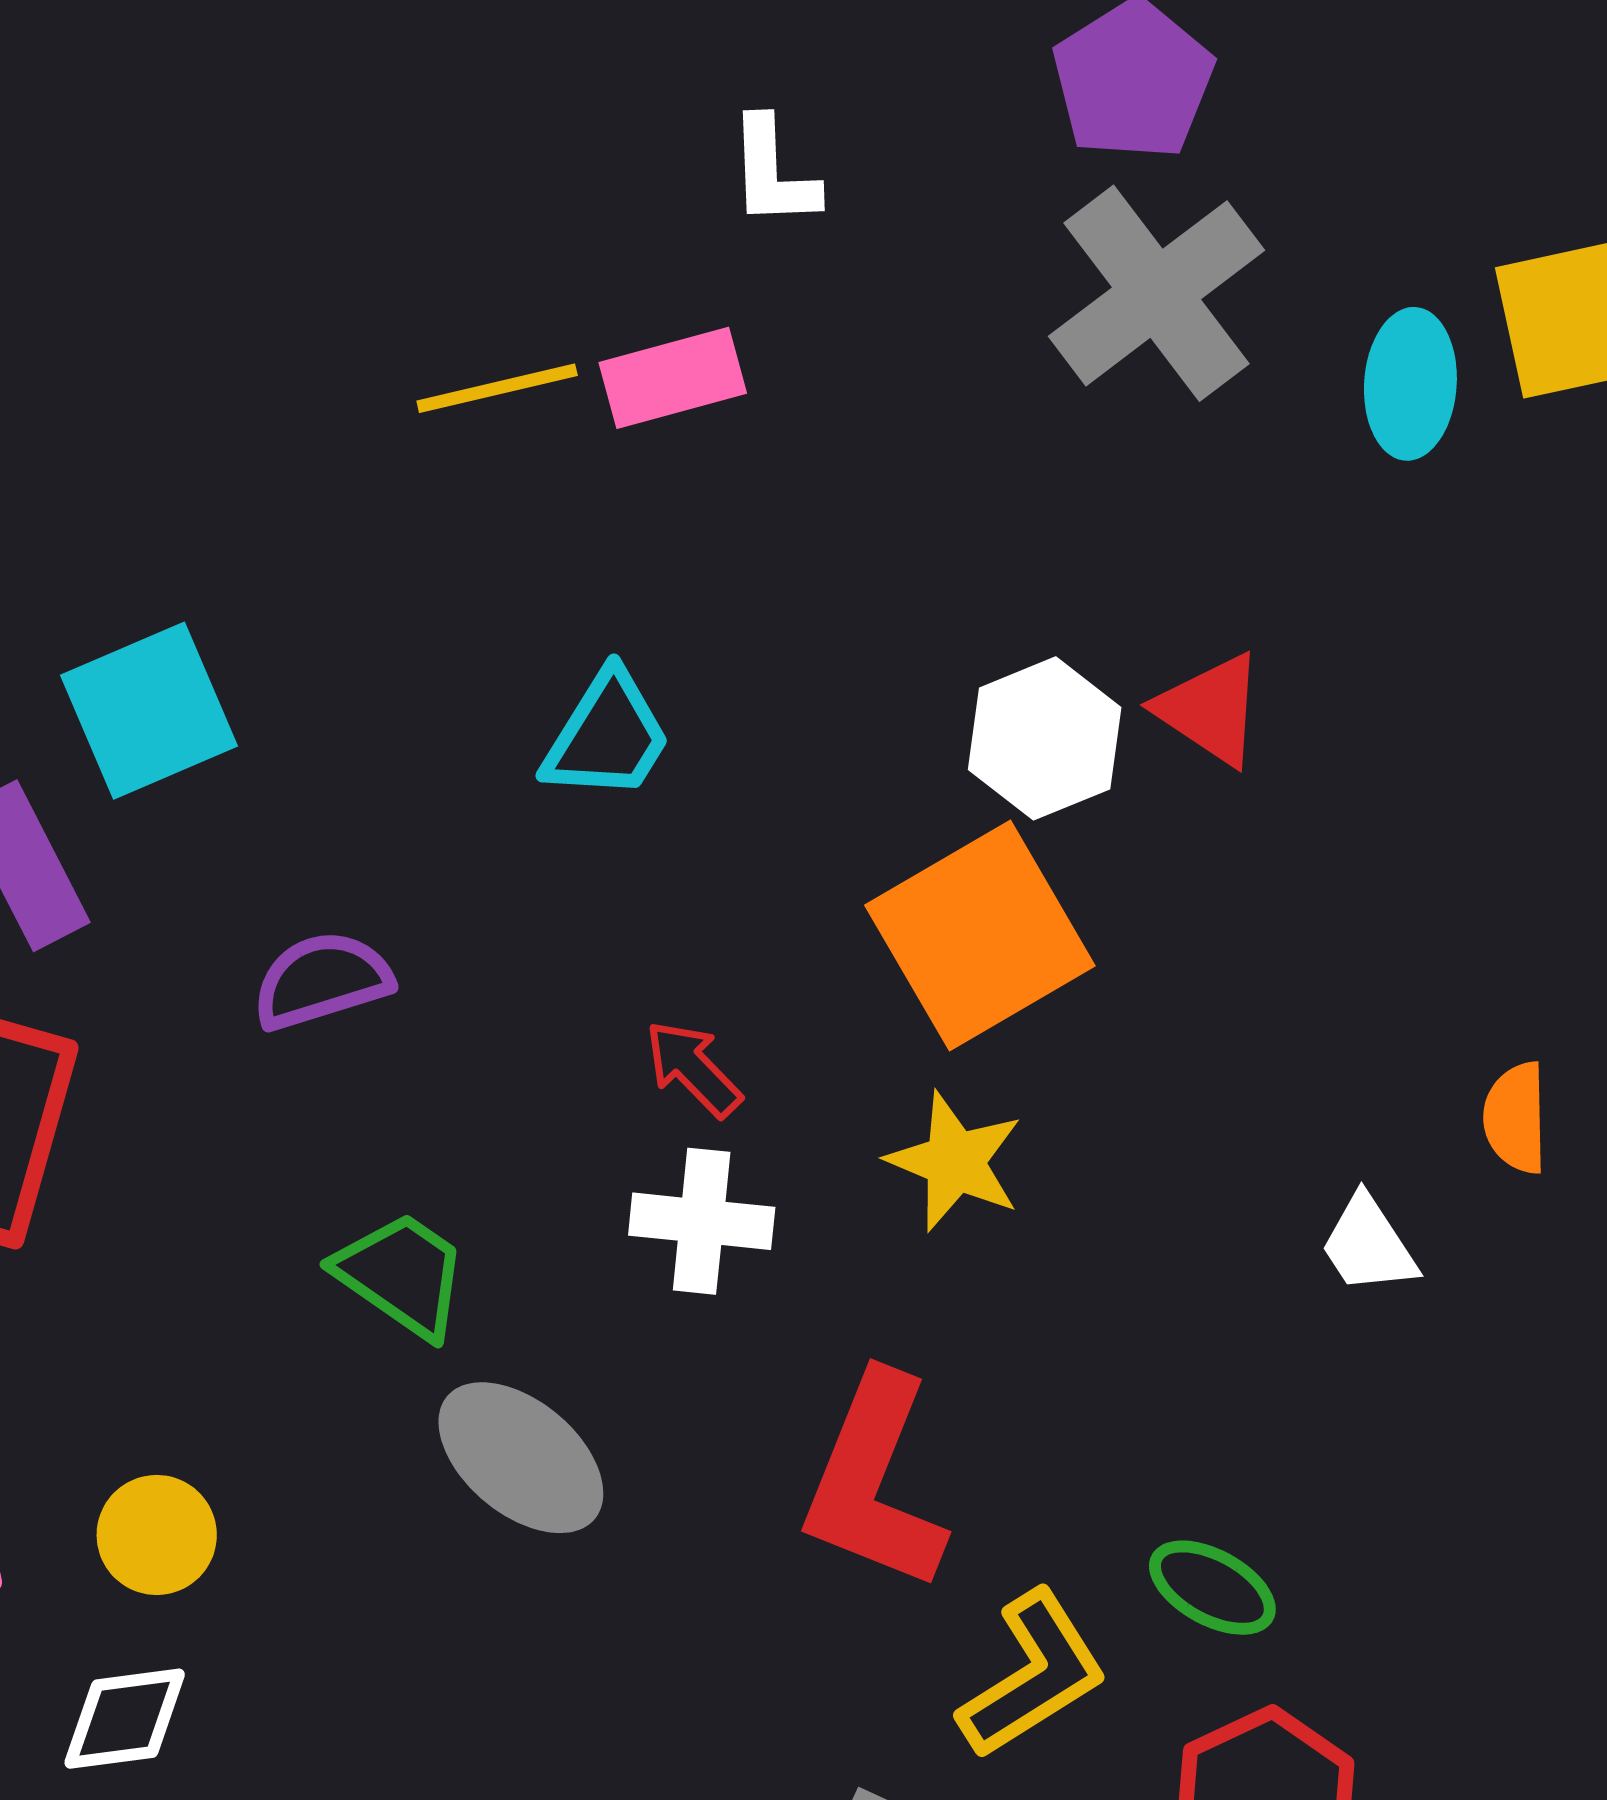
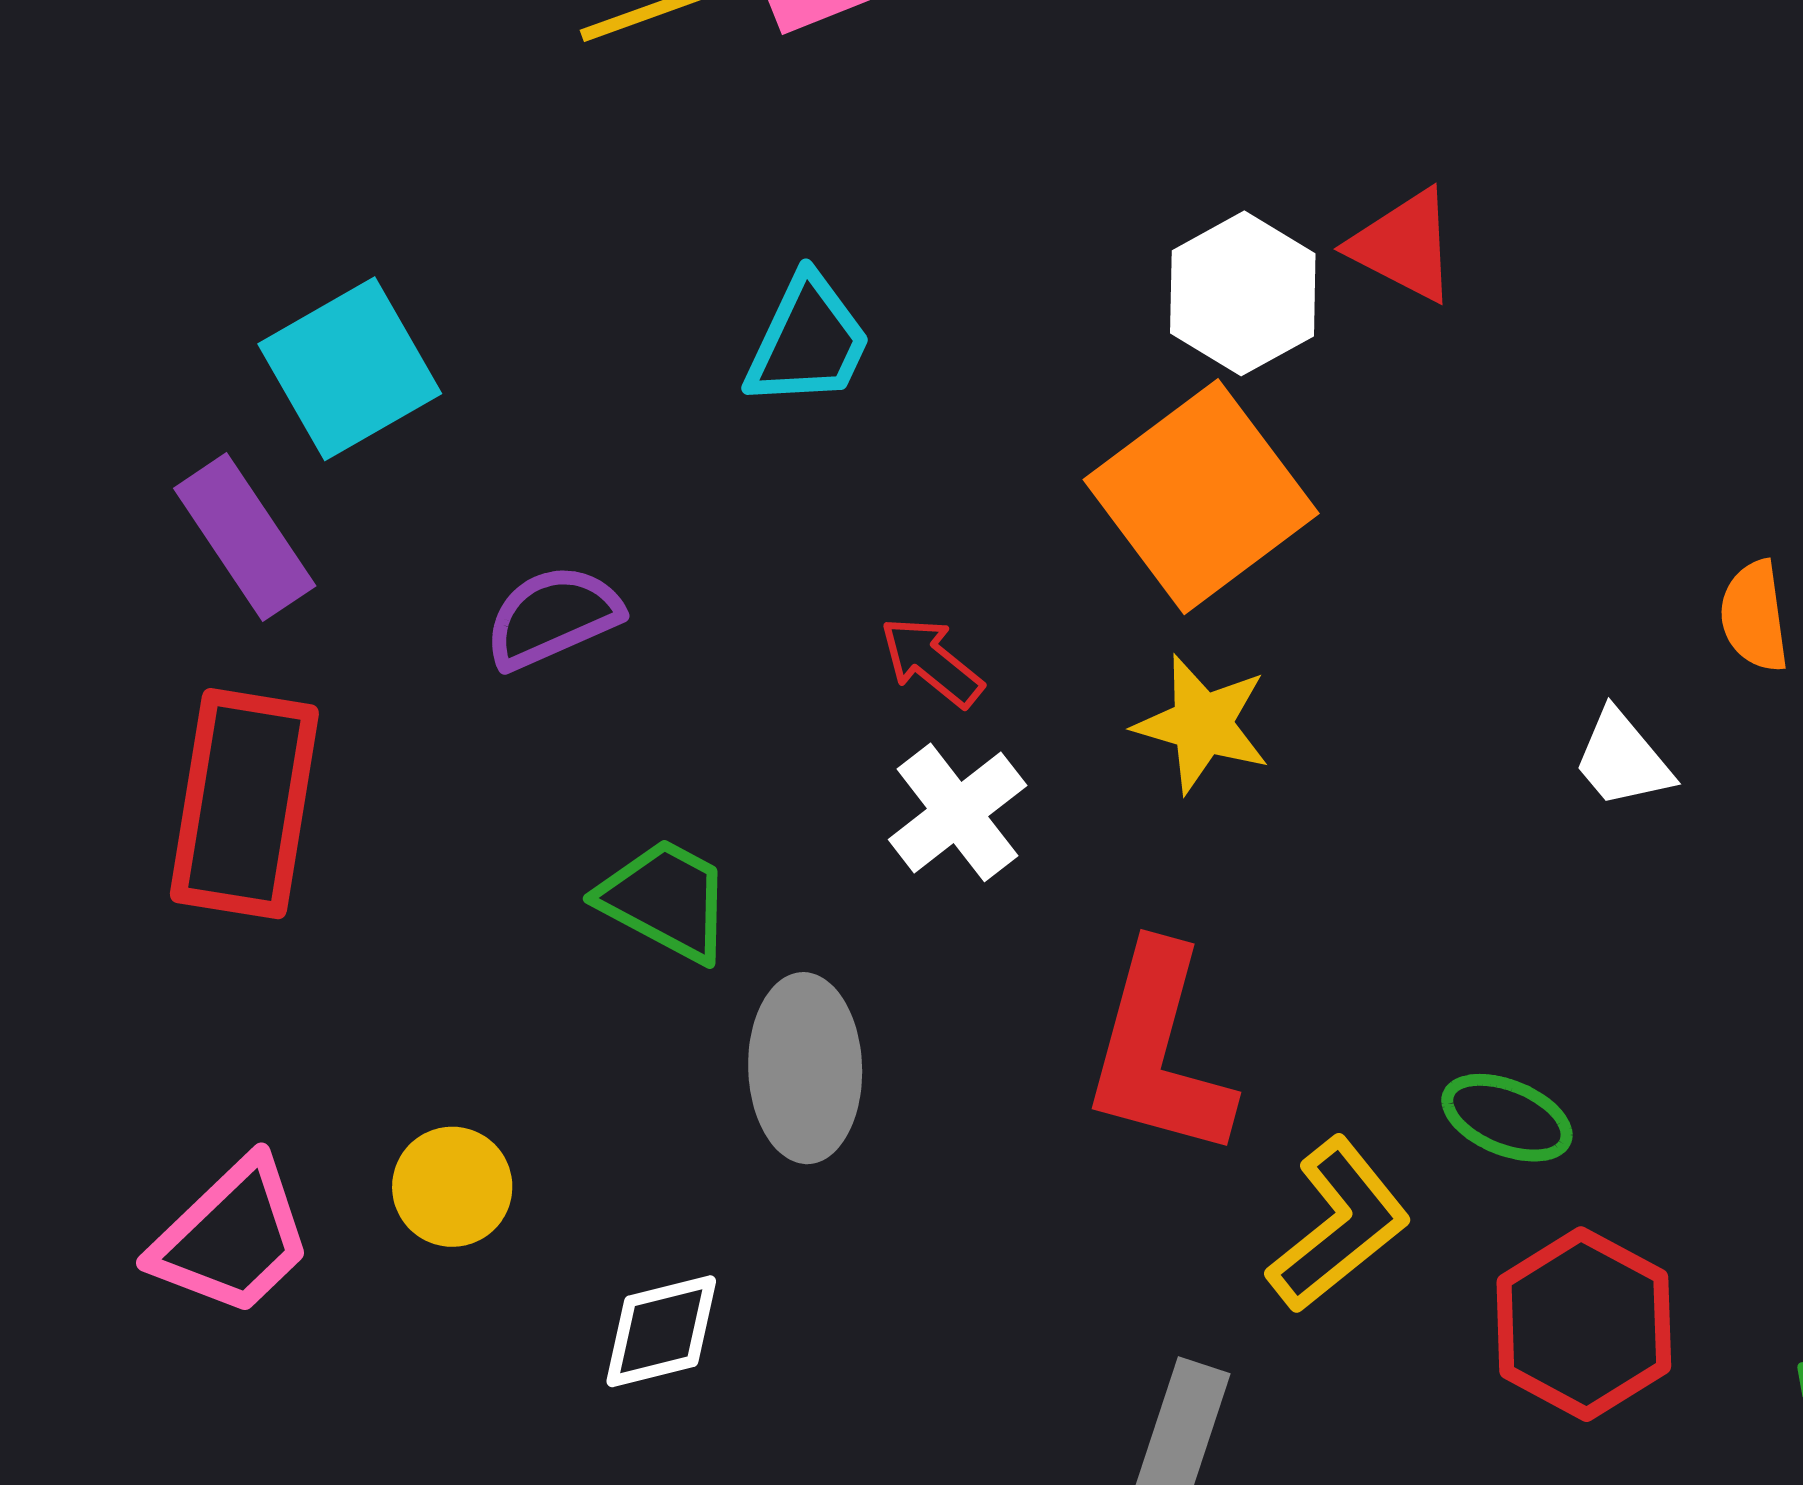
white cross: (702, 1221) -> (958, 812), turned -37
gray ellipse: (521, 1458) -> (805, 1068), turned 55
white diamond: (125, 1719) -> (661, 1331), moved

